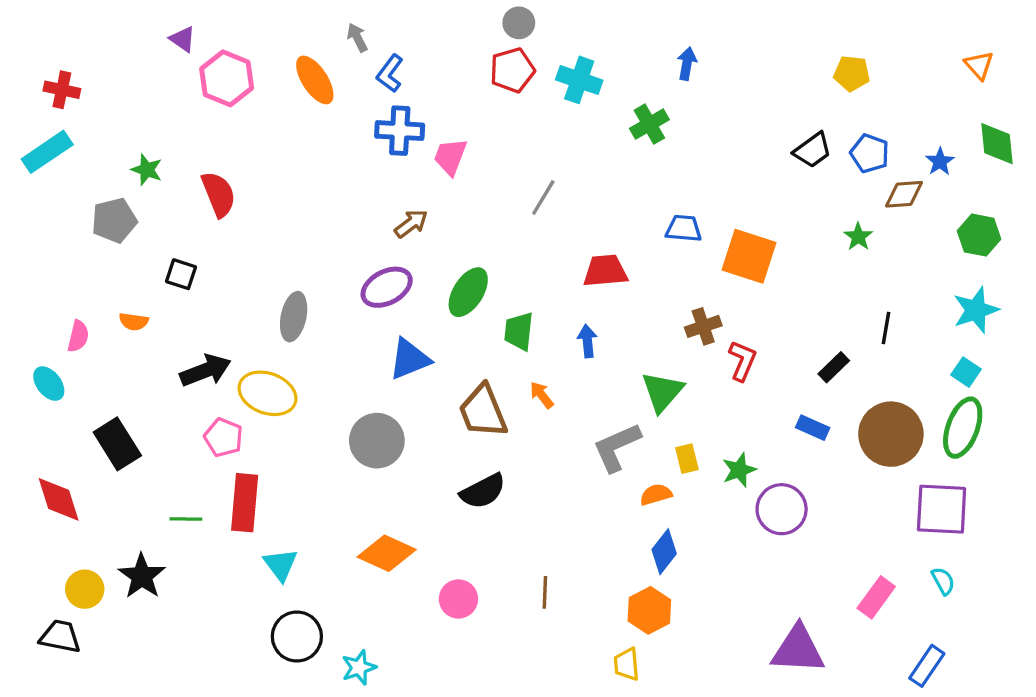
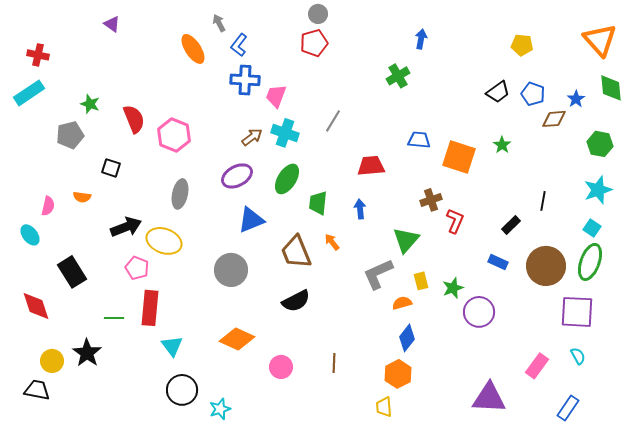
orange triangle: (979, 65) -> (600, 40), size x1.8
pink hexagon: (227, 78) -> (174, 135), moved
cyan cross: (579, 80) -> (285, 133), moved
green star: (858, 237) -> (502, 145), moved

